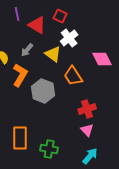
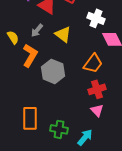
white cross: (69, 38) -> (96, 18), moved, turned -30
orange trapezoid: (73, 76) -> (93, 63), moved, turned -110
cyan arrow: (90, 156) -> (85, 137), moved

